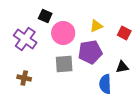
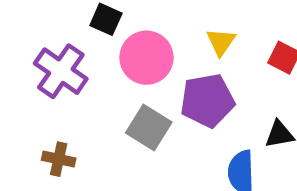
yellow triangle: (96, 26) -> (221, 42), turned -32
gray square: (64, 64) -> (149, 128), turned 36

